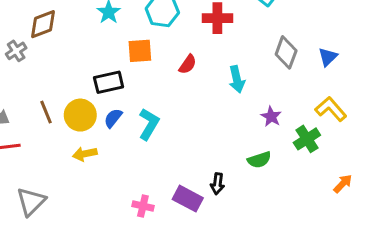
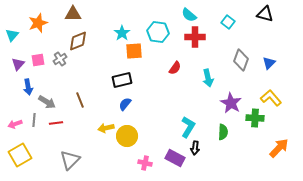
orange square: (140, 51) -> (134, 51), moved
yellow circle: (80, 115) -> (127, 136), moved
purple star: (271, 117) -> (231, 103), size x1.5
cyan L-shape: (149, 124) -> (188, 127), moved
green cross: (307, 139) -> (255, 118), turned 36
green semicircle: (259, 160) -> (223, 132), turned -70
orange arrow: (343, 184) -> (279, 148), size x1.5

